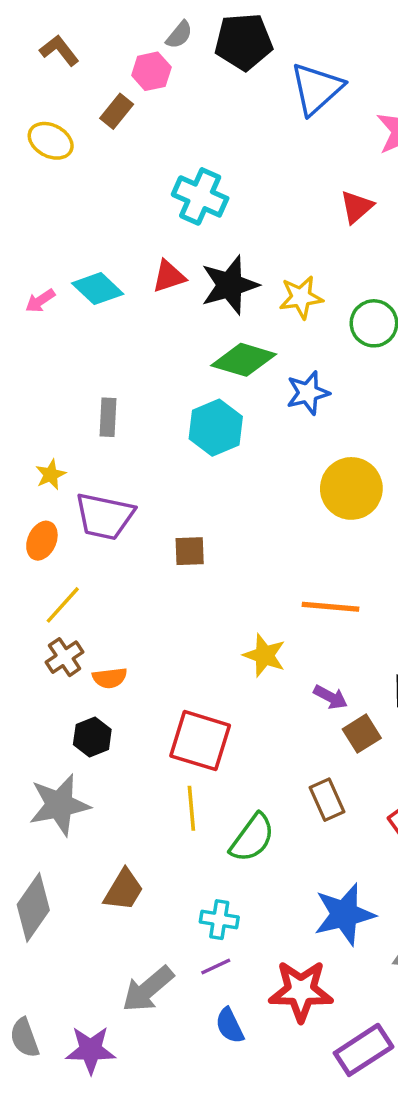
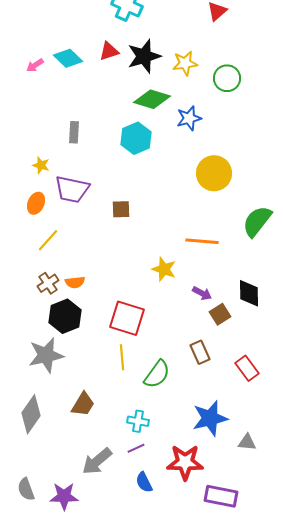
yellow star: (51, 475) -> (41, 165), turned -30
brown cross: (65, 657) -> (48, 283), moved
black hexagon: (92, 737) -> (65, 316), size x1.5
purple rectangle: (364, 1050) -> (221, 496), turned 44

